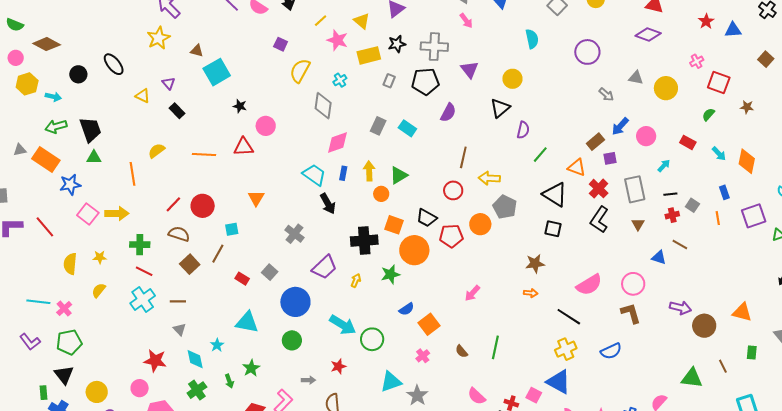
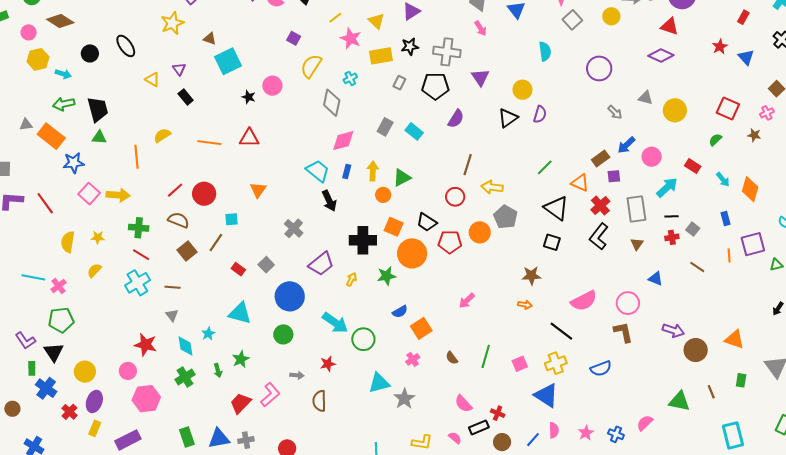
blue triangle: (733, 30) -> (746, 57), turned 48
pink cross: (697, 61) -> (767, 113), moved
pink circle: (266, 126) -> (272, 86), moved
purple semicircle: (523, 130) -> (540, 114), moved
cyan arrow: (664, 166) -> (667, 187), size x1.6
orange line: (718, 218) -> (729, 255), moved
brown line: (680, 245) -> (697, 267), moved
purple L-shape: (30, 342) -> (25, 341), moved
pink square: (534, 395) -> (520, 364), moved, turned 35

